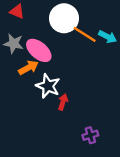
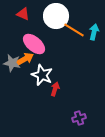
red triangle: (17, 11) -> (23, 14), moved
cyan arrow: (108, 37) -> (94, 32), turned -105
gray star: (14, 44) -> (12, 63), moved

